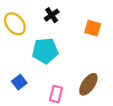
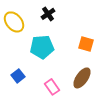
orange square: (93, 28) -> (86, 44), moved
pink rectangle: (56, 94) -> (52, 87), turned -49

